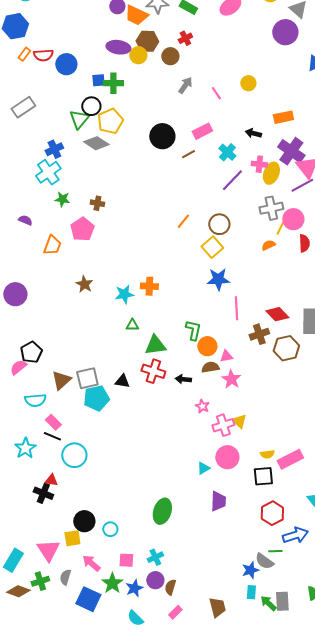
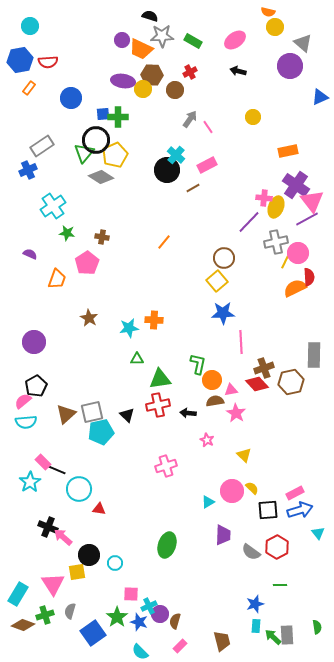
red semicircle: (43, 55) -> (48, 62), moved
pink line: (216, 93) -> (208, 127), moved
black circle: (91, 106) -> (96, 140), size x1.4
gray rectangle: (23, 107) -> (42, 146), moved
black arrow: (253, 133) -> (238, 71), moved
blue cross: (54, 149) -> (28, 170), moved
cyan cross: (227, 152) -> (176, 155), moved
purple line: (232, 180) -> (249, 222), moved
orange line: (183, 221) -> (164, 242), moved
orange semicircle: (268, 245) -> (295, 288), moved, size x1.6
purple circle: (15, 294) -> (34, 342), moved
red diamond: (277, 314) -> (257, 384), moved
red cross: (153, 371) -> (158, 405), turned -30
black triangle: (122, 381) -> (127, 415), turned 35
cyan semicircle: (35, 400) -> (26, 422), moved
pink rectangle: (53, 422) -> (43, 462), moved
pink cross: (223, 425) -> (166, 466), moved
yellow semicircle: (267, 454) -> (252, 488), moved, turned -128
pink rectangle: (290, 459) -> (295, 493), size x0.7
red triangle: (51, 480) -> (99, 509), moved
blue arrow: (295, 535) -> (300, 510), moved
cyan cross: (155, 557) -> (149, 606), moved
gray semicircle: (264, 561) -> (251, 552), moved
pink arrow: (91, 563) -> (63, 537), moved
blue star: (134, 588) -> (139, 622), turned -30
blue square: (88, 599) -> (93, 633), turned 30

